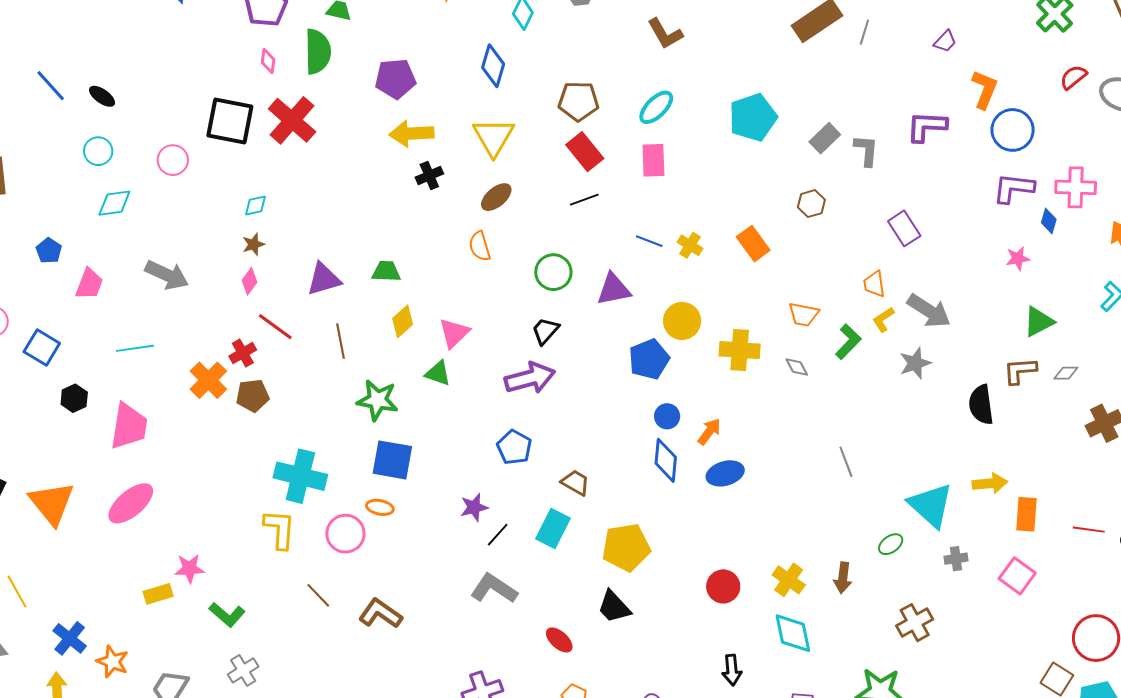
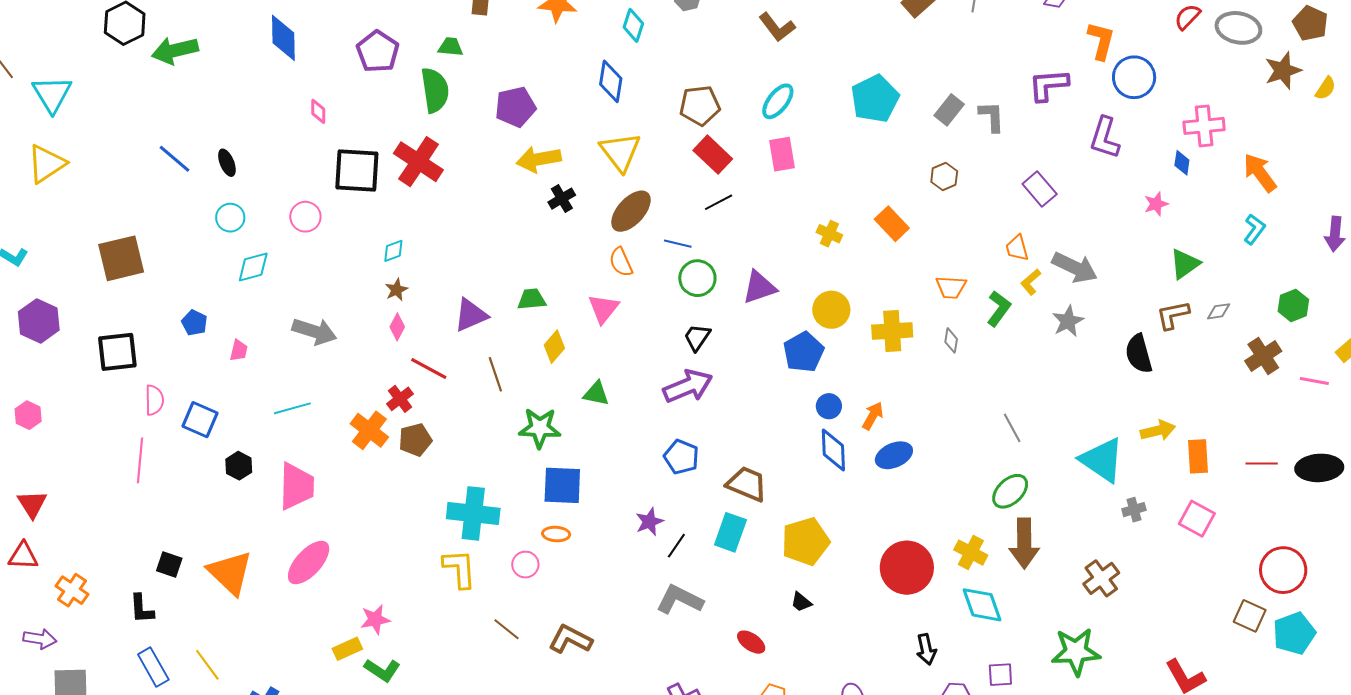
pink diamond: (268, 61) -> (318, 111), moved
black ellipse: (102, 96) -> (227, 163), turned 40
purple L-shape: (1013, 188) -> (1105, 138), moved, turned -72
brown ellipse: (496, 197) -> (631, 211), size x1.4
blue line: (649, 241) -> (678, 244), moved
pink trapezoid: (89, 284) -> (239, 350), size x0.7
pink triangle: (454, 333) -> (604, 309), moved
gray diamond: (797, 367) -> (951, 340), turned 45
brown trapezoid: (575, 483) -> (747, 484), size x1.4
pink circle: (345, 534) -> (525, 565), size x0.7
green ellipse: (891, 544) -> (1010, 491), moved, size x1.5
brown arrow: (843, 578) -> (1024, 543), size x1.6
red circle: (723, 586) -> (907, 568), size x1.6
black trapezoid: (614, 607) -> (801, 602), size x0.6
green L-shape: (227, 615) -> (382, 670), moved

